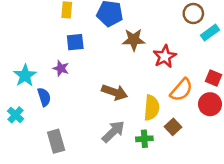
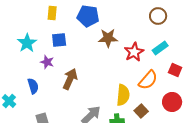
cyan rectangle: (210, 33) -> (160, 48), moved
cyan star: (25, 76) -> (27, 43), moved
brown arrow: (115, 92) -> (70, 79), moved, turned -85
red circle: (210, 104) -> (172, 102), moved

